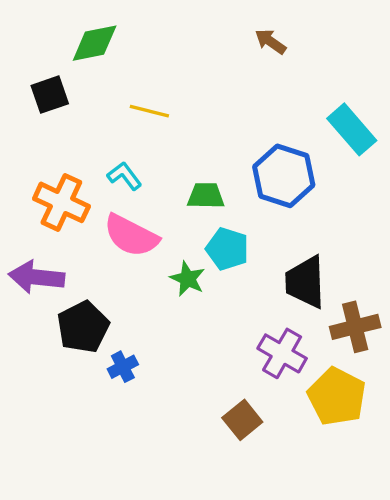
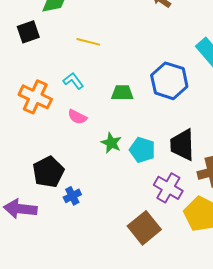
pink semicircle: (131, 236) -> (77, 117), size x0.6
cyan pentagon: (227, 249) -> (142, 150), moved
purple arrow: (37, 277) -> (20, 209), moved
brown square: (242, 420) -> (144, 228), size x1.4

